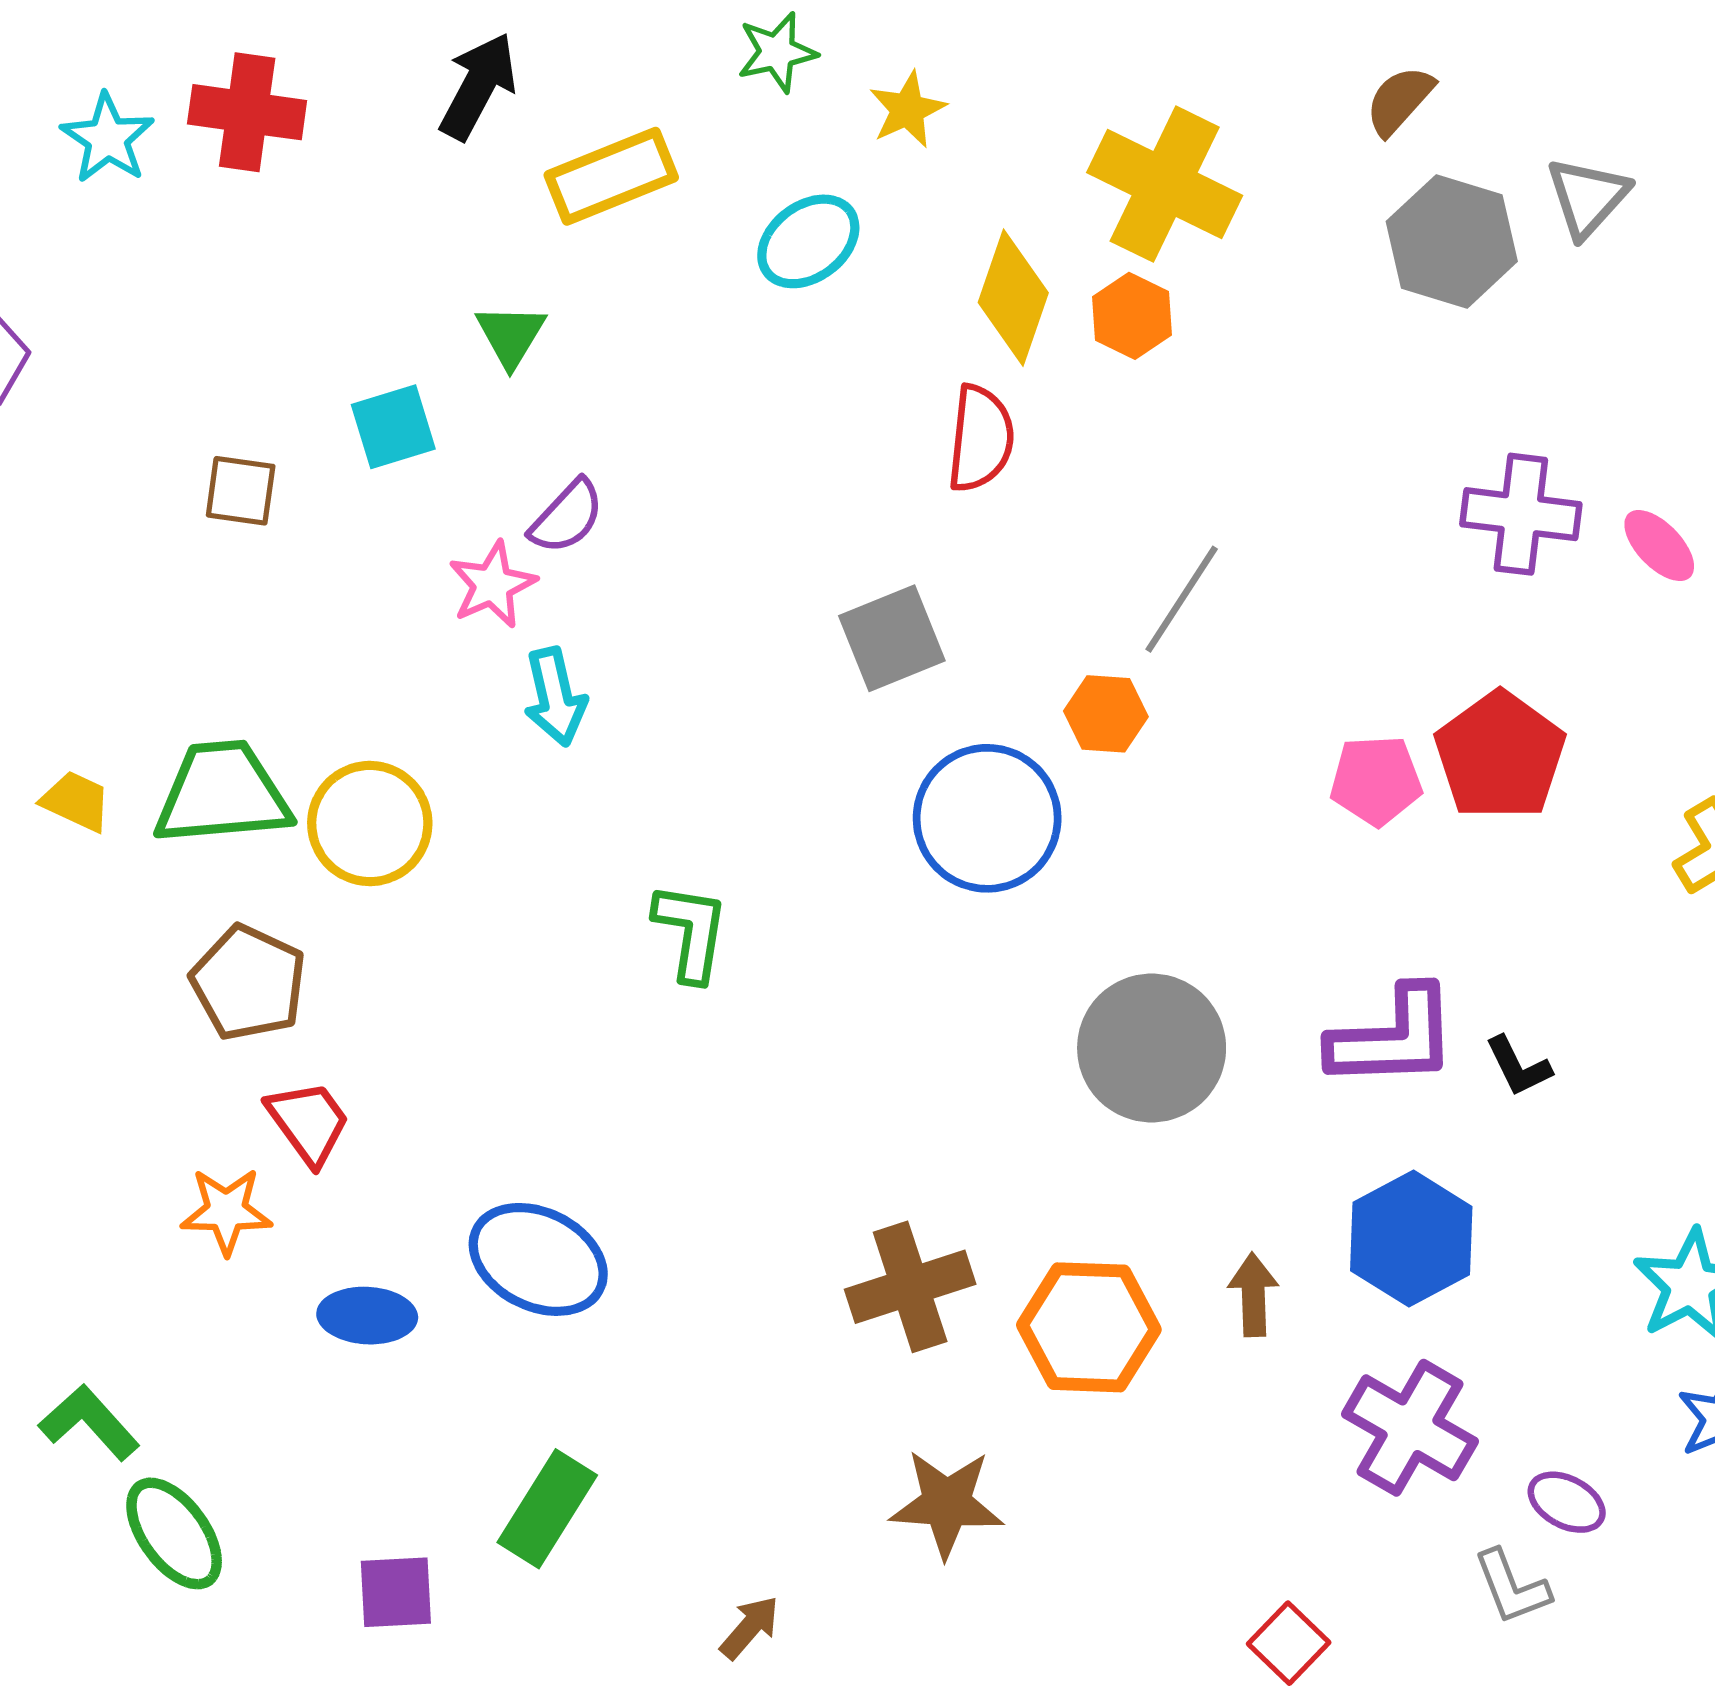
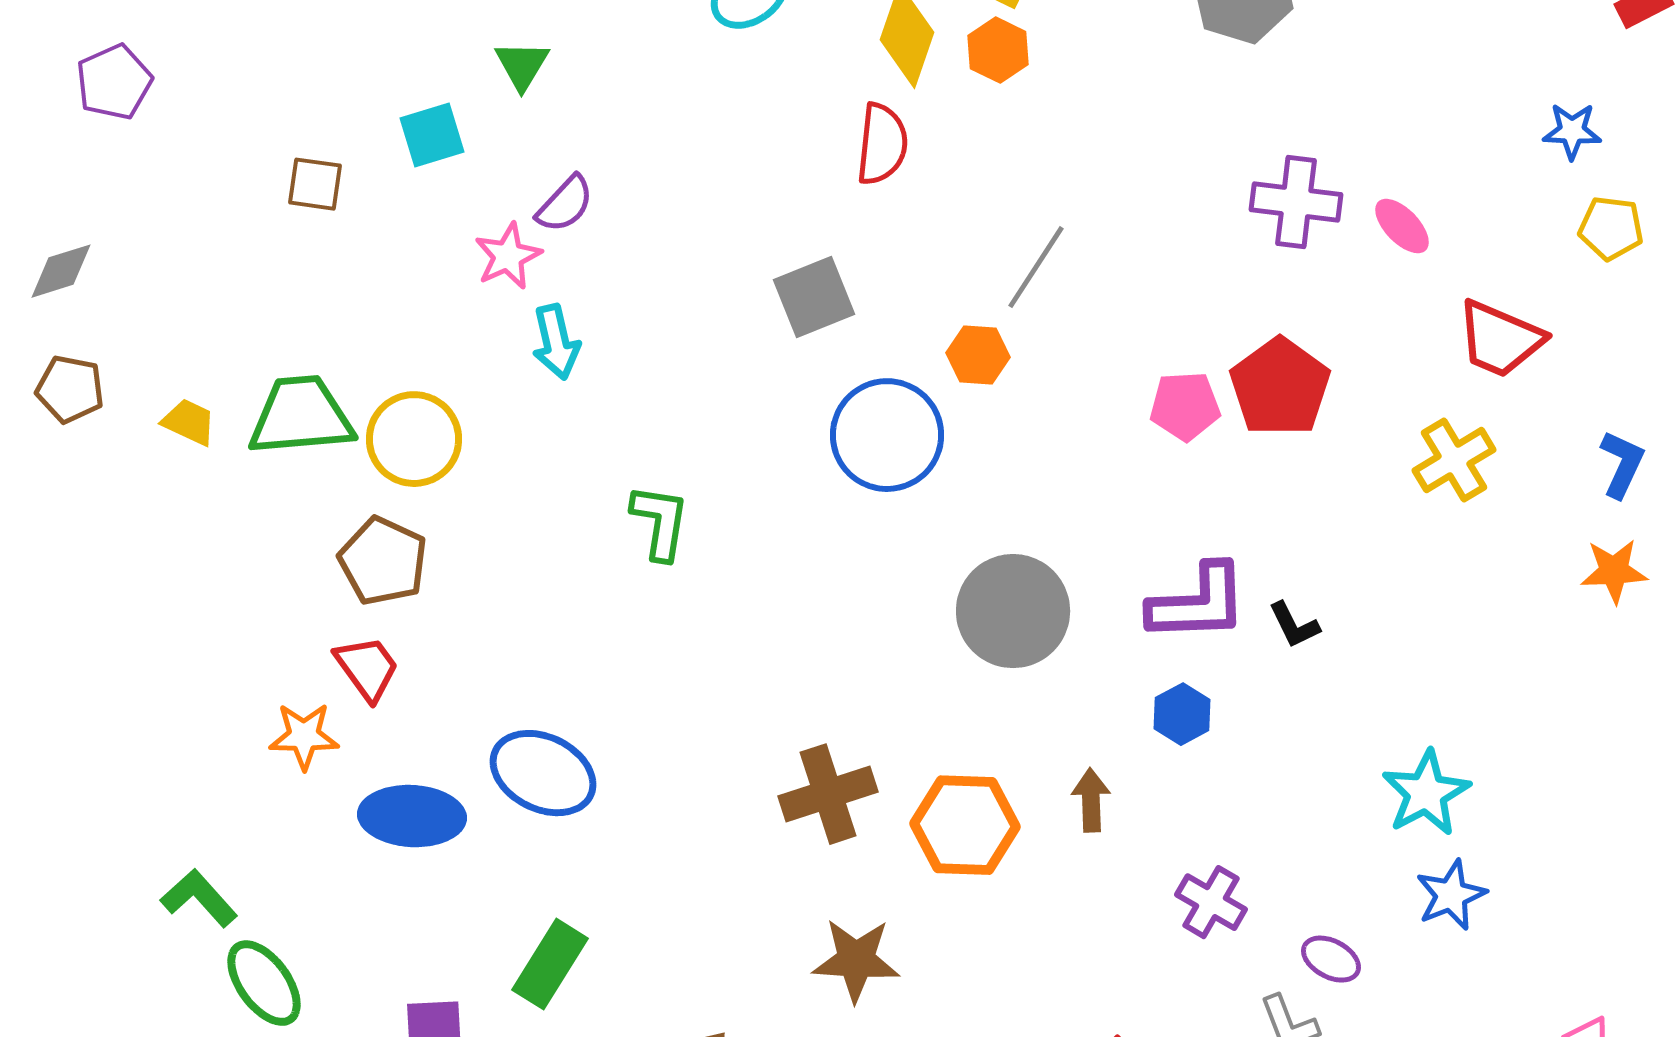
brown pentagon: (248, 983) -> (383, 561), moved
blue hexagon: (1411, 1239) -> (1182, 714), moved, size x0.6
blue ellipse: (367, 1316) -> (412, 816), size x1.4
purple cross: (1410, 1428) -> (1211, 902), size x0.7

